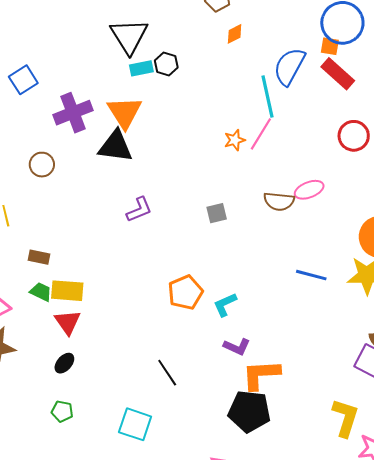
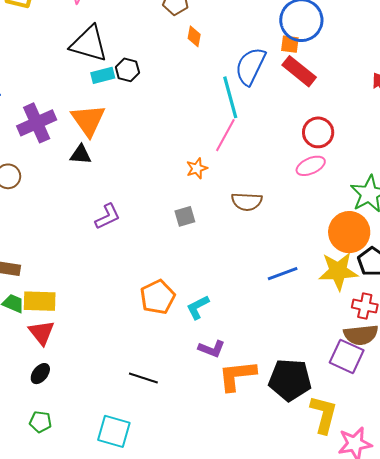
orange diamond: (235, 34) -> (194, 36), turned -50
black triangle: (129, 36) -> (89, 44), turned -39
orange star: (235, 140) -> (197, 168), moved
black triangle: (115, 146) -> (81, 155), size x0.6
pink ellipse: (309, 190) -> (311, 166), moved
blue line: (311, 275) -> (283, 274), turned -32
black line: (167, 373) -> (143, 378), turned -36
black pentagon: (249, 411) -> (290, 380), moved

